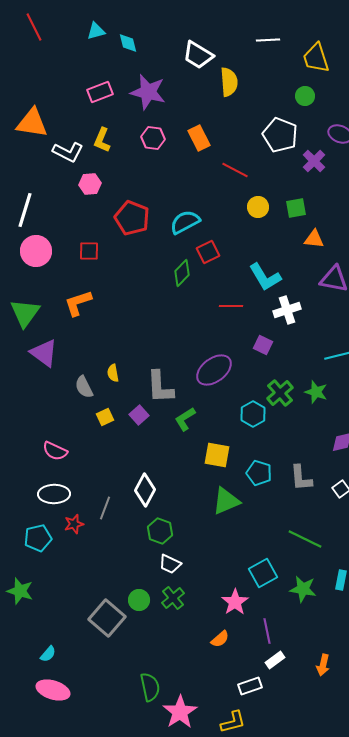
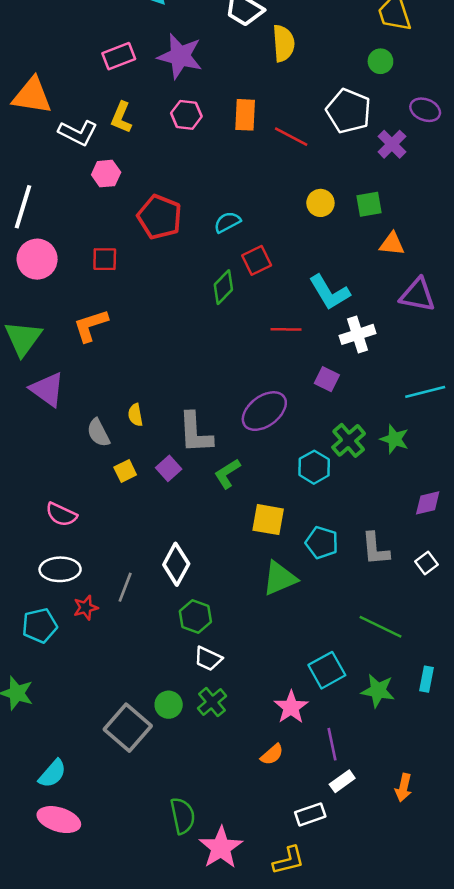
orange rectangle: (199, 138) -> (245, 115), turned 30
red line: (235, 170) -> (291, 137), moved
cyan semicircle: (185, 222) -> (227, 222), size x0.7
cyan semicircle: (48, 654) -> (52, 774), size x1.4

